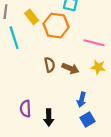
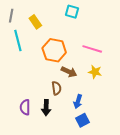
orange hexagon: (56, 26) -> (54, 50), moved
brown semicircle: (50, 65) -> (56, 88), moved
black arrow: (49, 117) -> (46, 108), moved

